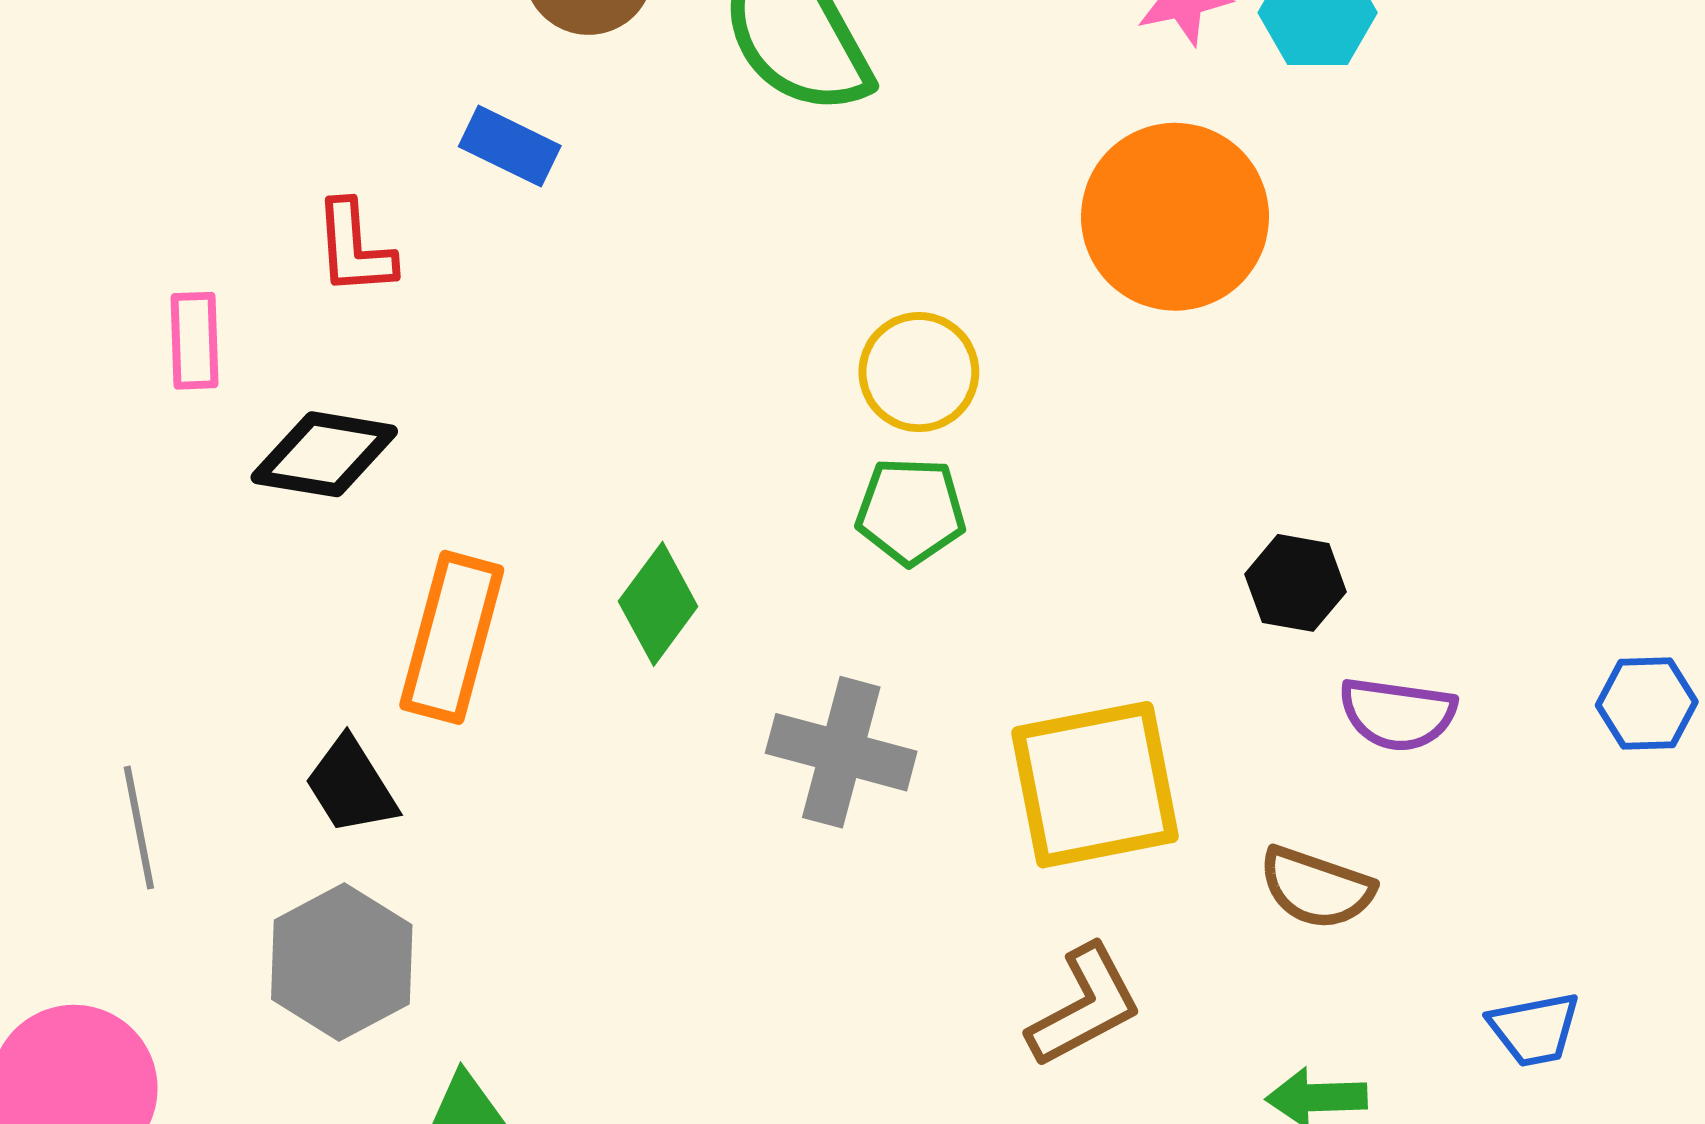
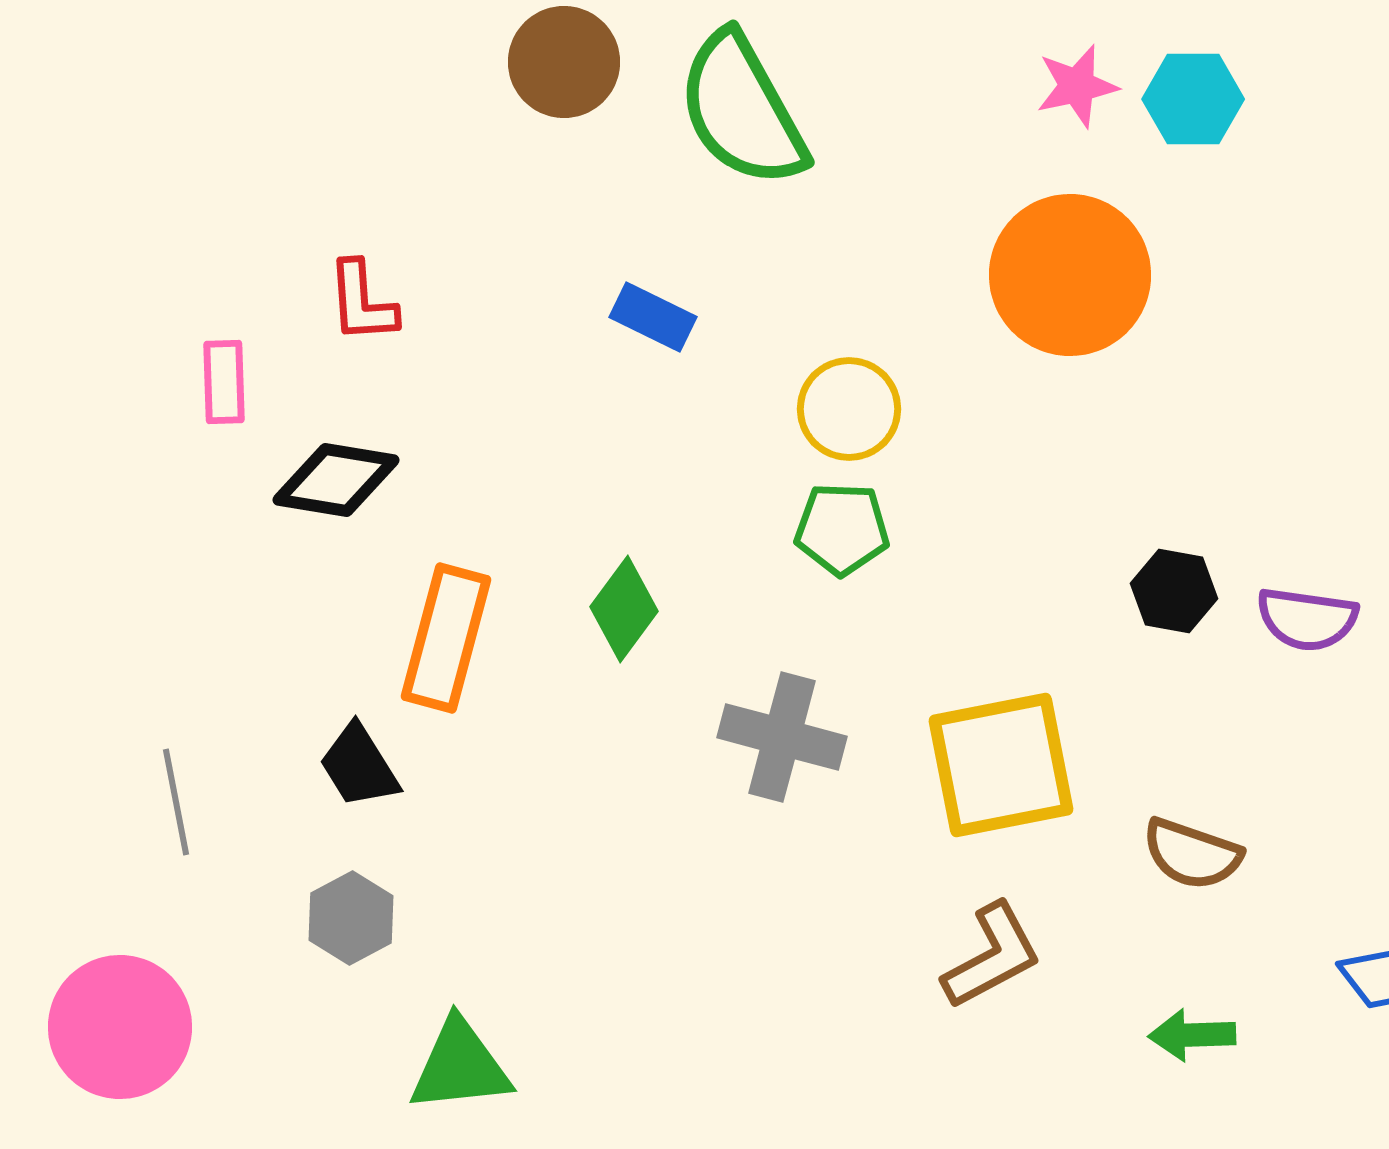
blue rectangle: (510, 146) -> (653, 317), moved
purple semicircle: (1398, 714) -> (1307, 619), moved
gray hexagon: (342, 962) -> (351, 918), size x0.7

